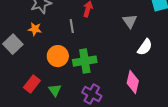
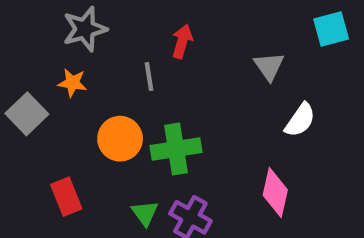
red rectangle: (32, 84) -> (66, 197), turned -60
green triangle: (55, 90) -> (145, 213), moved

